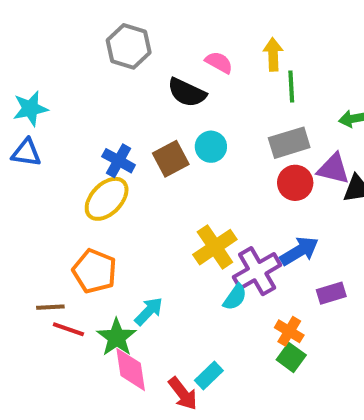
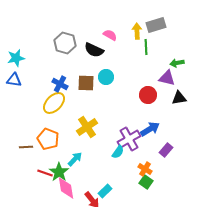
gray hexagon: (129, 46) -> (65, 43), moved
gray rectangle: (289, 143) -> (156, 25), moved
brown square: (171, 159) -> (86, 83), turned 30
purple triangle: (333, 169) -> (167, 78), moved
yellow cross: (215, 247) -> (87, 127), moved
purple rectangle: (331, 293) -> (166, 150), turned -32
brown line: (50, 307) -> (26, 147), moved
red line: (68, 329) -> (45, 173), moved

